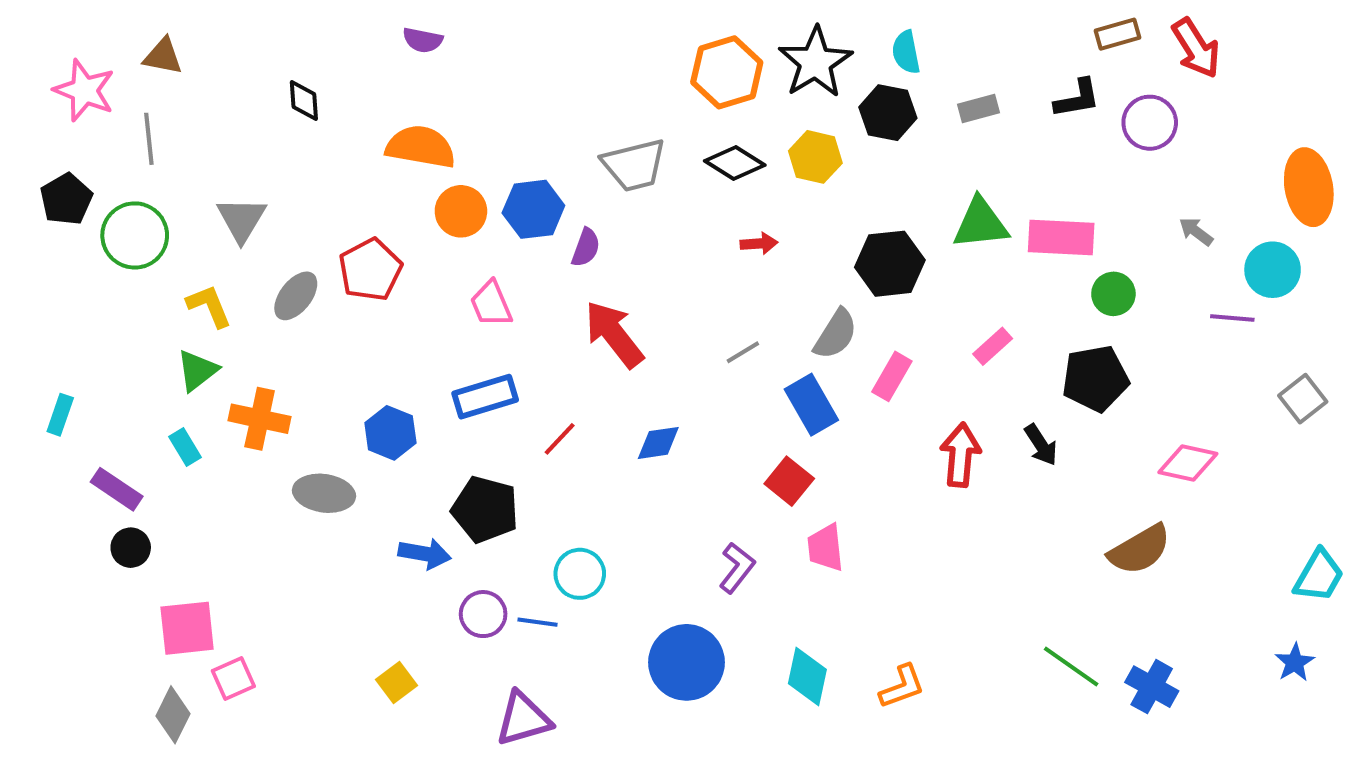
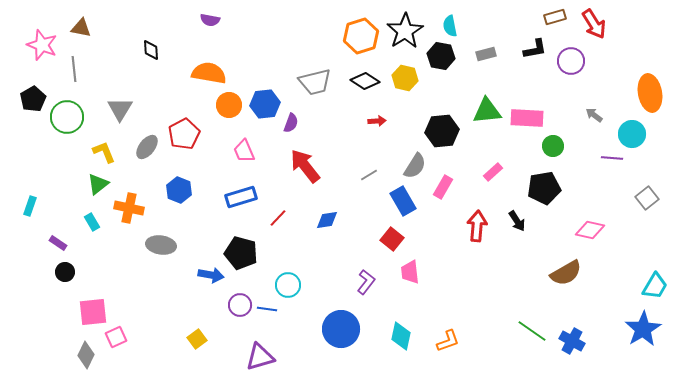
blue hexagon: (390, 433) -> (179, 190), moved
purple rectangle: (117, 489) -> (58, 243), size x0.7
blue star: (1295, 662) -> (643, 329), size x1.8

